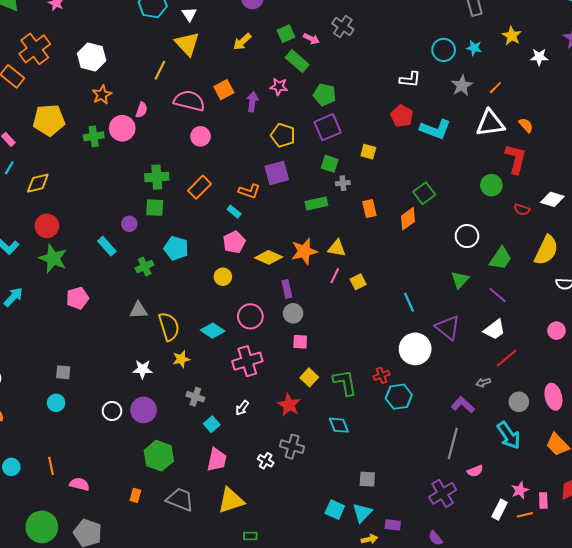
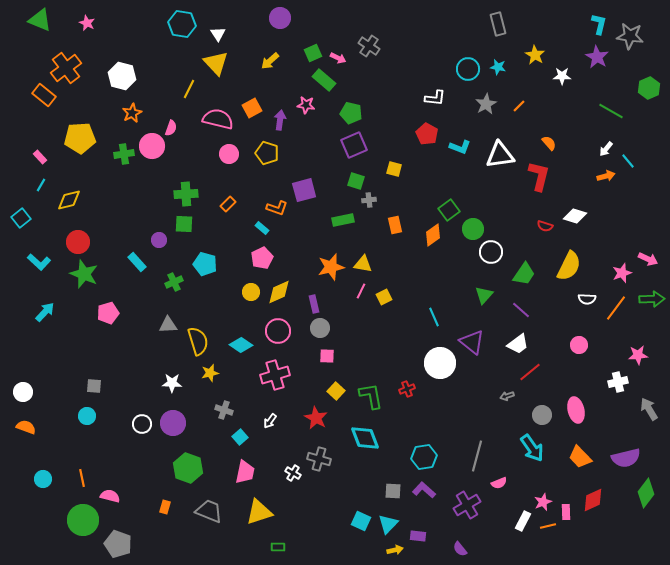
white triangle: (490, 123) -> (500, 155), moved
cyan L-shape: (435, 129) -> (460, 147), size x0.7
yellow pentagon: (283, 135) -> (267, 153), moved
green circle: (491, 185) -> (473, 229), moved
orange rectangle: (199, 187) -> (228, 204), size x0.7
yellow diamond: (269, 257) -> (279, 292), moved, turned -48
cyan hexagon: (399, 397) -> (424, 457), moved
purple L-shape: (463, 405) -> (424, 490), moved
cyan diamond: (339, 425) -> (365, 438), size x1.4
green circle: (42, 527) -> (83, 520), moved

